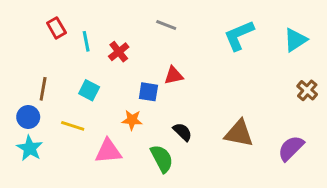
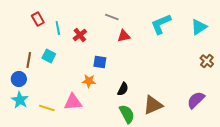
red triangle: (174, 75) -> (124, 36), moved
cyan square: (89, 90) -> (49, 56), moved
yellow line: (73, 126) -> (47, 108), moved
black semicircle: (183, 132) -> (123, 89), turned 72
brown triangle: (239, 133) -> (153, 105), moved, turned -35
green semicircle: (162, 159) -> (127, 114), moved

